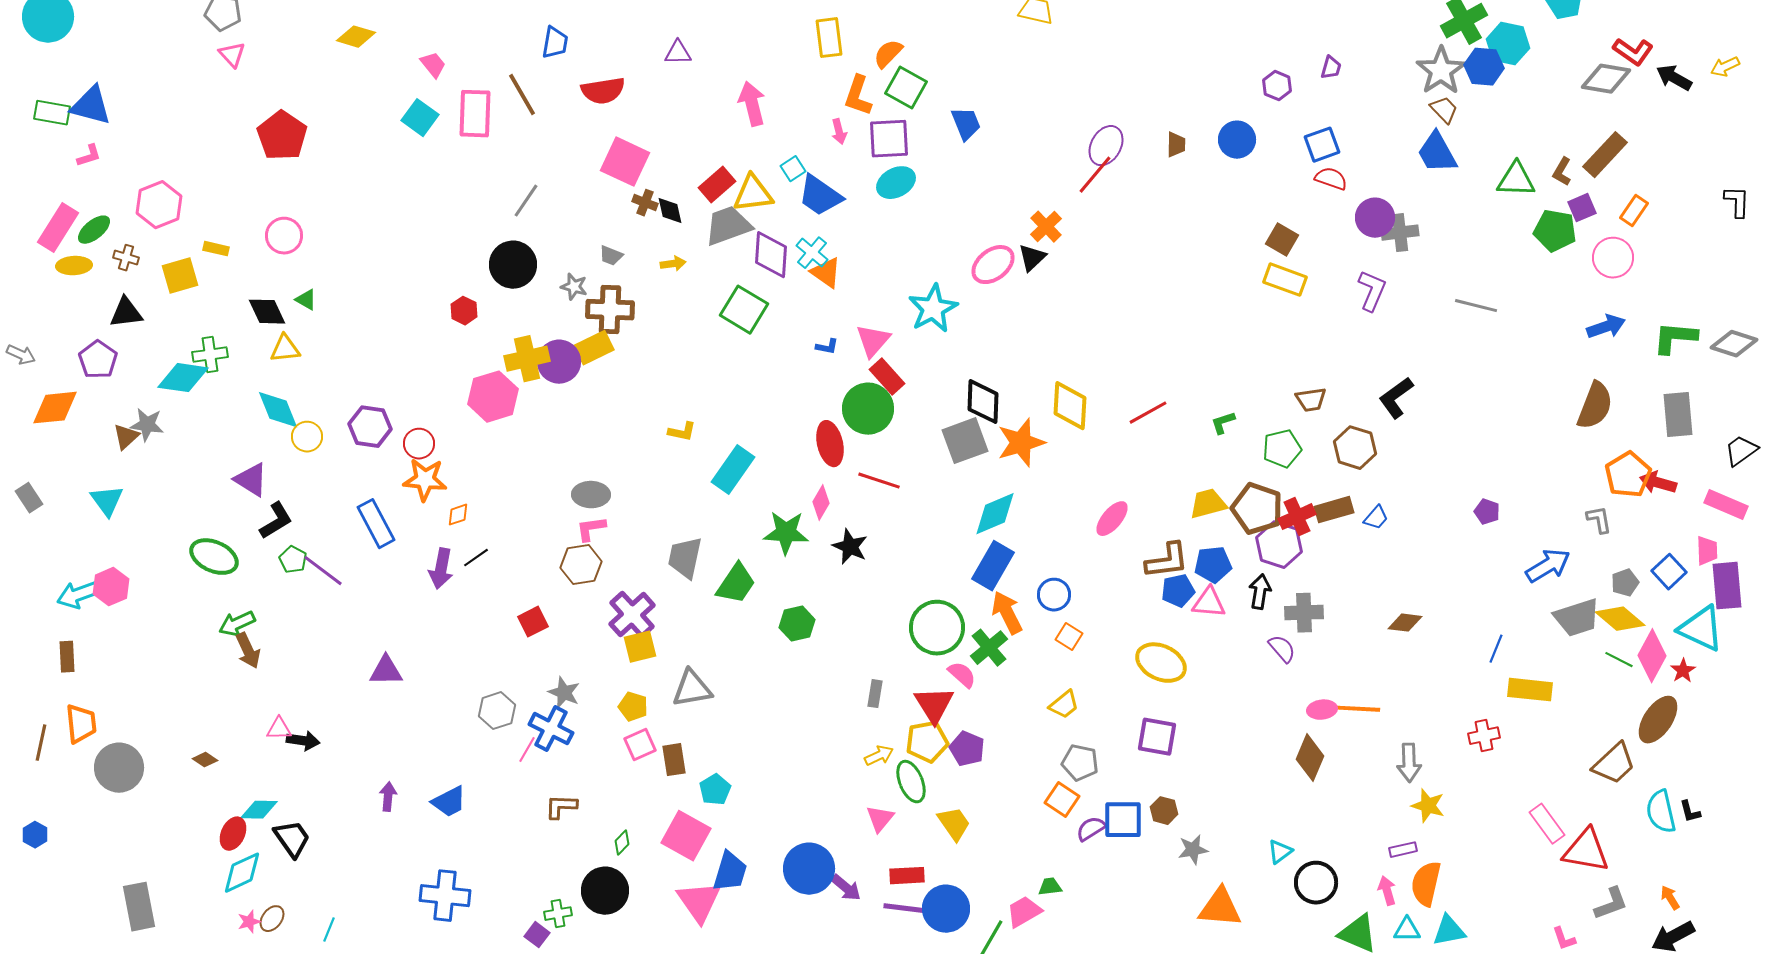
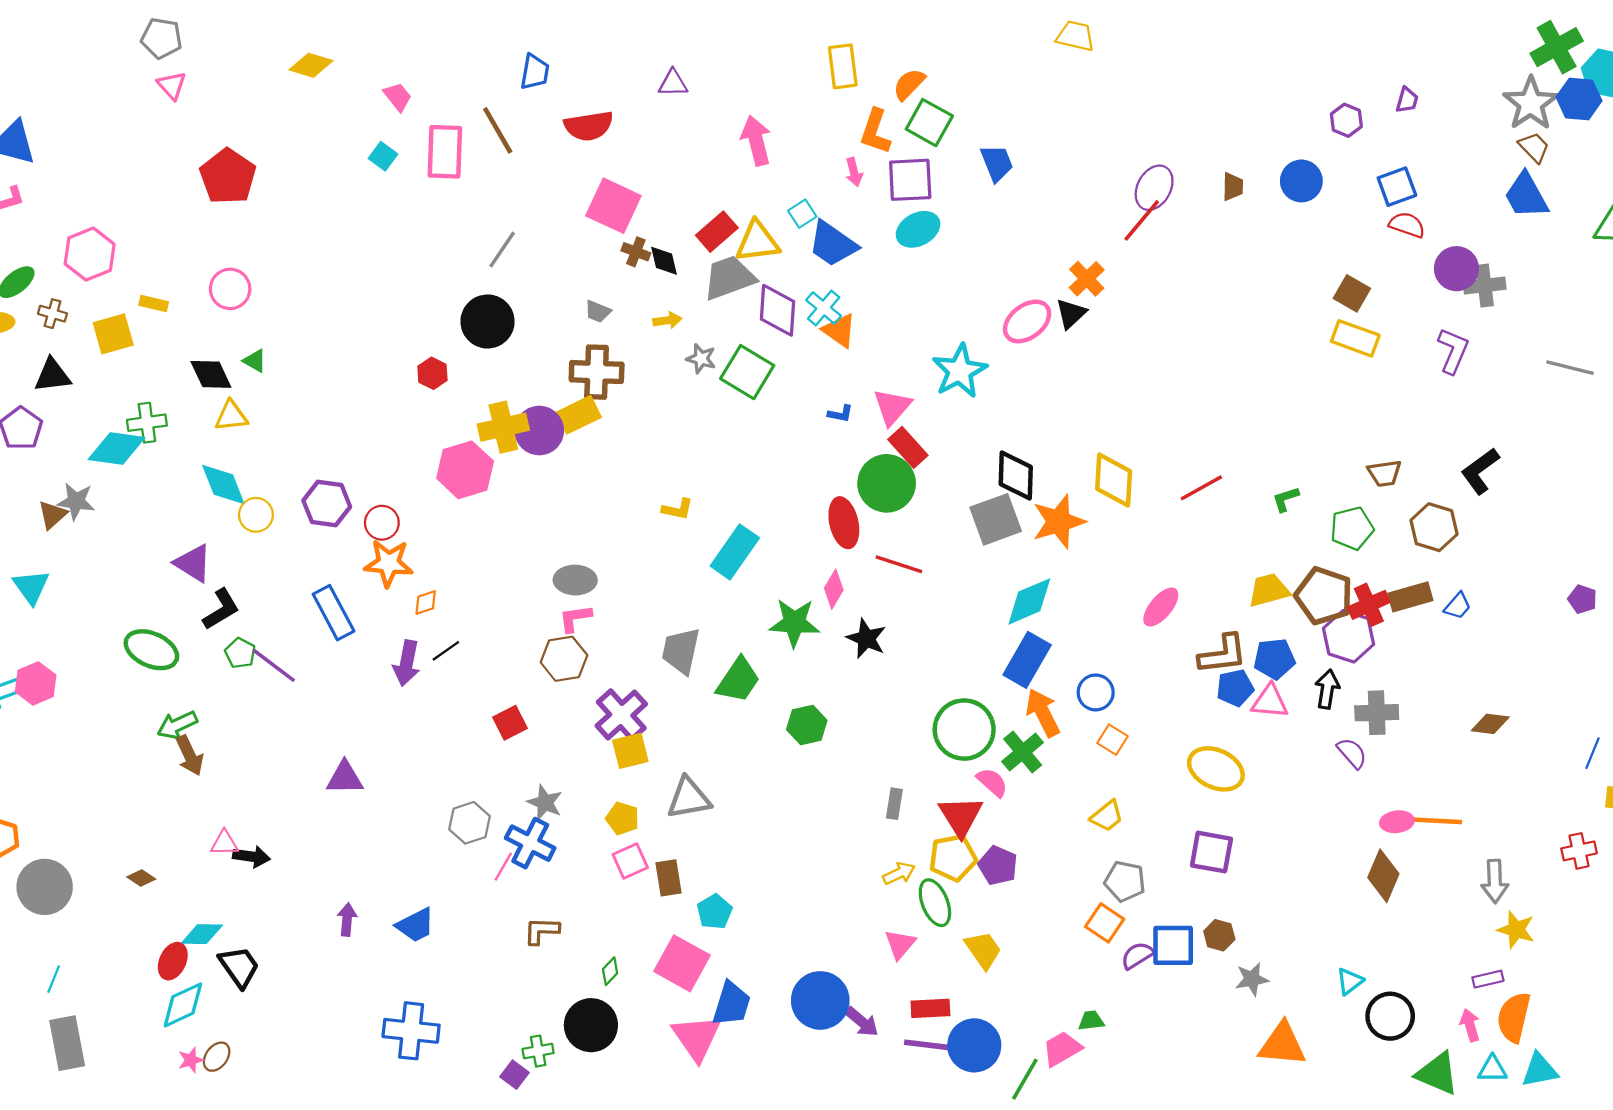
cyan square: (420, 118) -> (383, 156), size x0.7
gray star: (574, 287) -> (701, 359), moved
cyan line: (329, 930) -> (54, 979), moved

